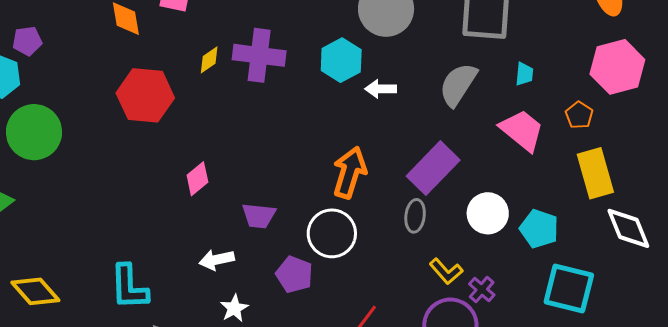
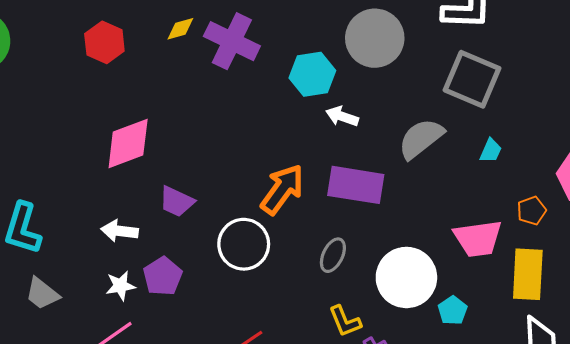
red hexagon: (145, 95) -> (104, 42), size x0.7
pink trapezoid: (522, 130) -> (478, 239), moved, turned 114
purple rectangle: (433, 168) -> (356, 185), moved, turned 36
pink diamond: (197, 179) -> (128, 144), size x1.6
white circle: (488, 213) -> (406, 277), size x1.4
cyan pentagon: (539, 229) -> (453, 310), size x0.7
purple pentagon: (294, 274) -> (163, 276), moved

